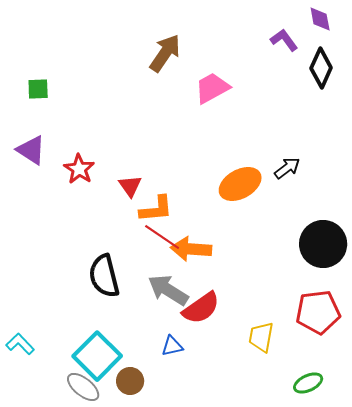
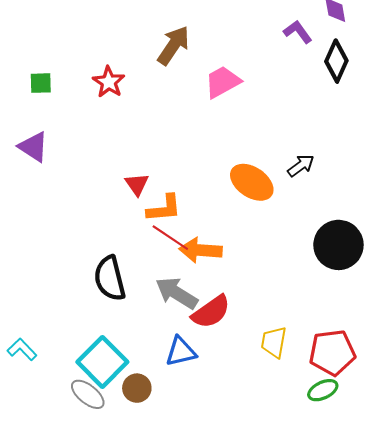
red star: (79, 169) -> (109, 82), moved
orange ellipse: (240, 184) -> (252, 182), turned 63
red pentagon: (318, 312) -> (332, 353), moved
blue triangle: (172, 346) -> (181, 352), size x1.4

